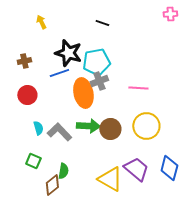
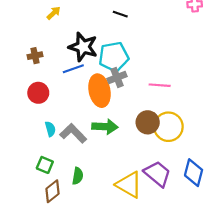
yellow arrow: (41, 22) -> (54, 13), turned 72
brown circle: (110, 129) -> (148, 122), moved
brown diamond: (52, 185) -> (52, 191), moved

